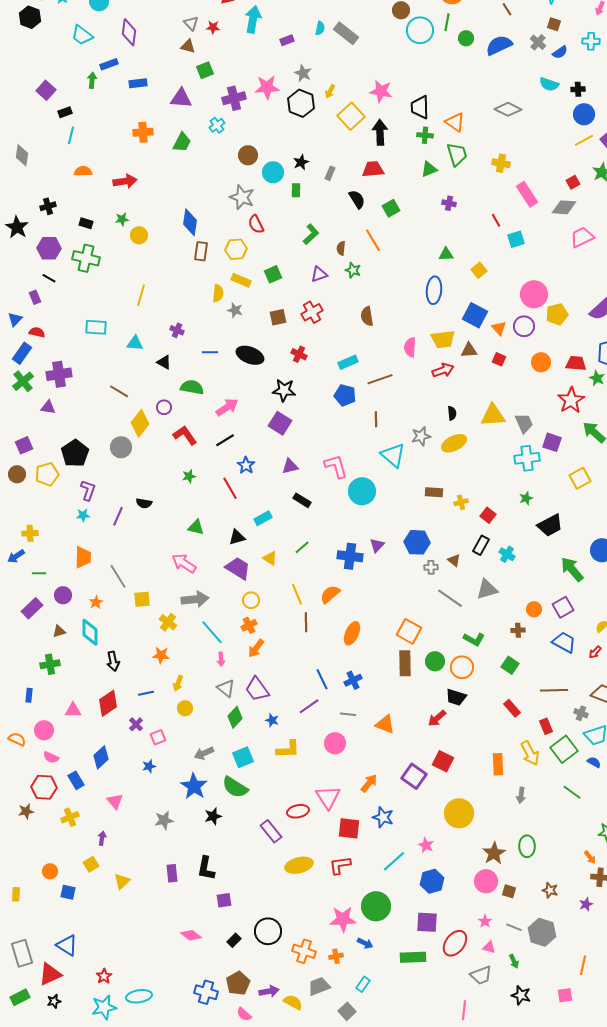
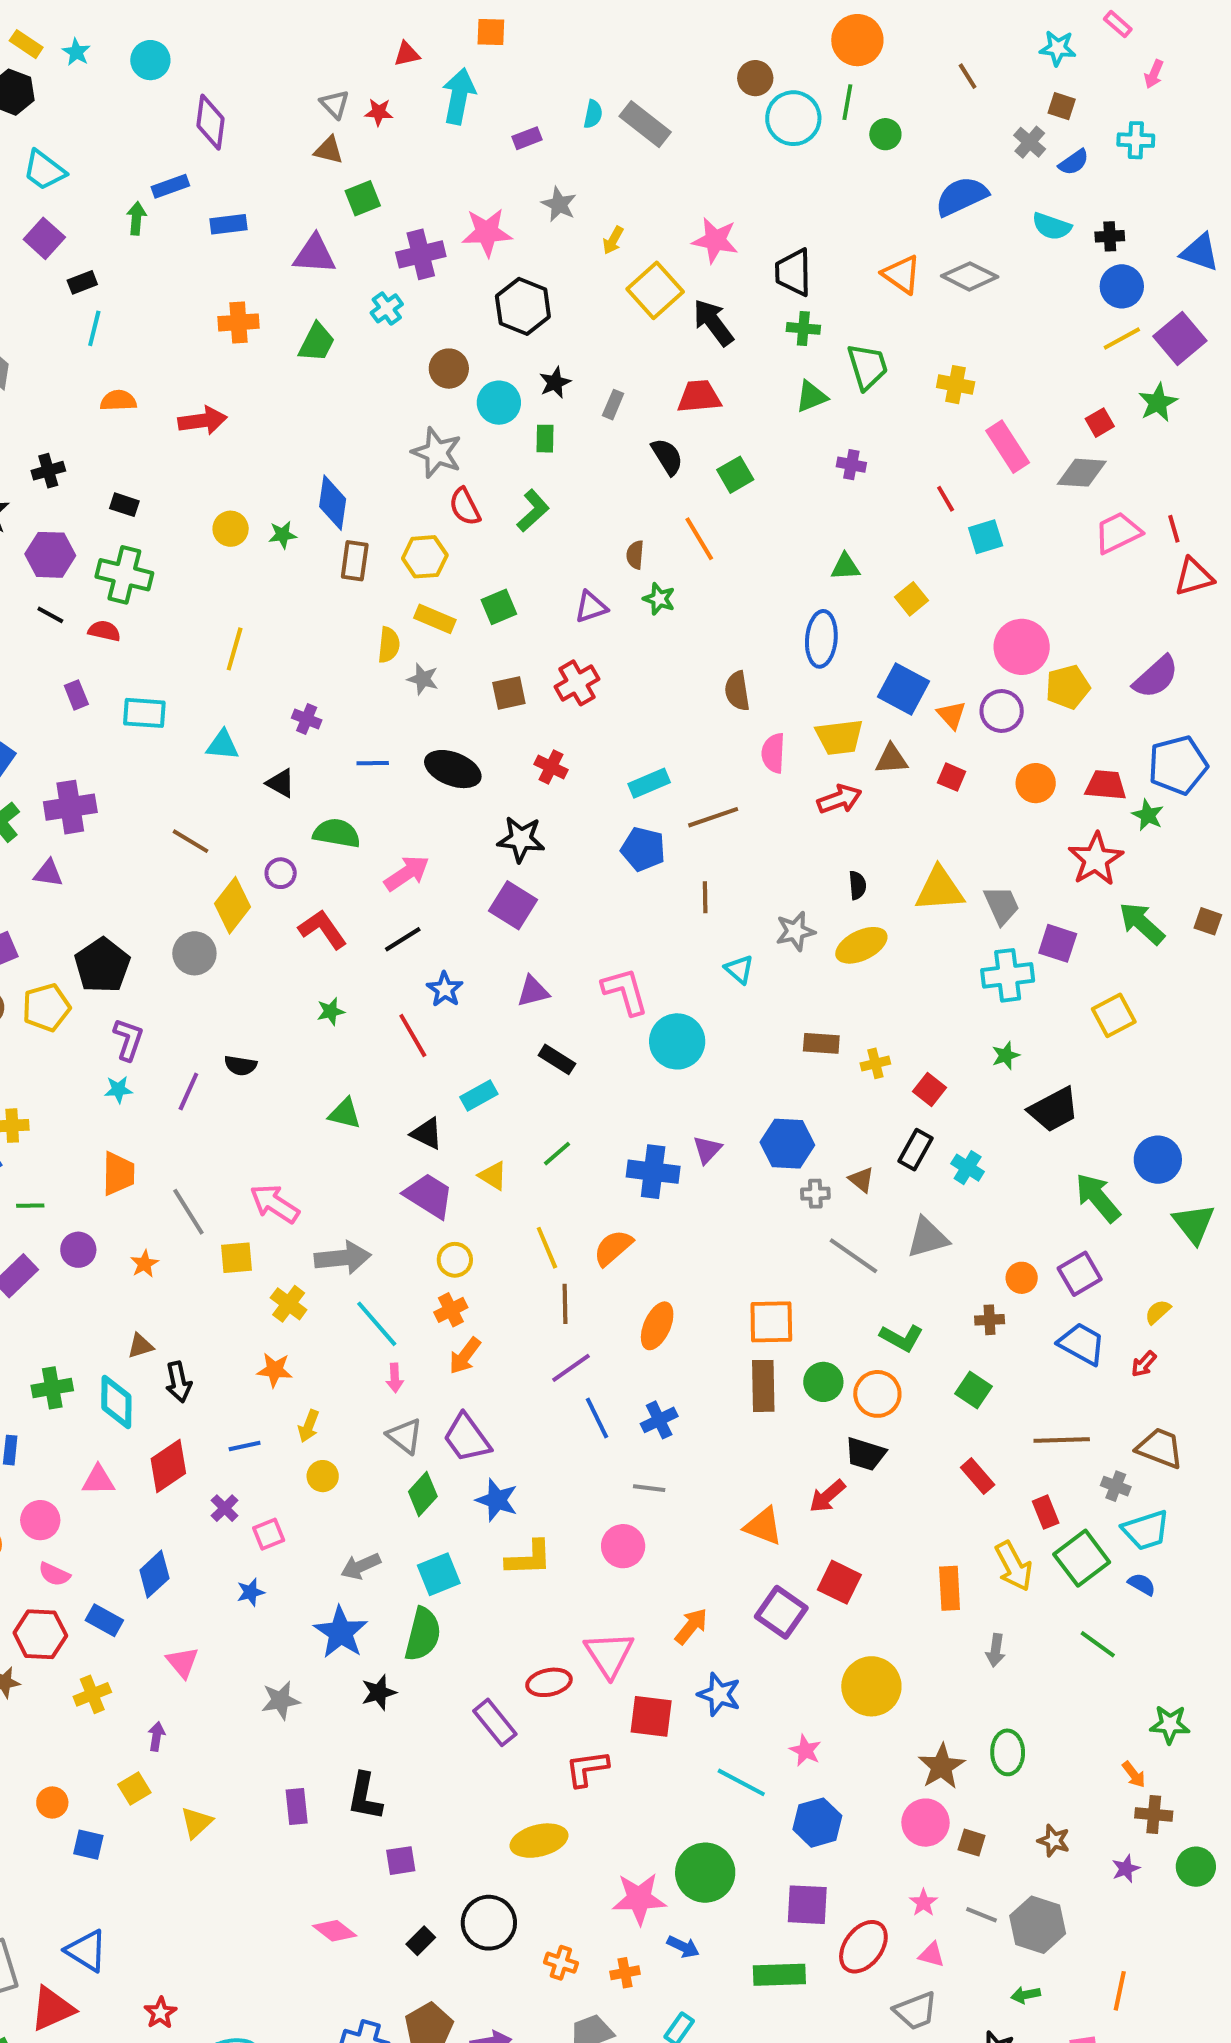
cyan trapezoid: (82, 35) -> (44, 170), moved
blue semicircle: (499, 45) -> (962, 196), moved
black hexagon: (301, 103) -> (523, 306), moved
orange triangle: (455, 122) -> (901, 274), moved
black arrow: (380, 132) -> (713, 322), turned -35
green star: (122, 219) -> (283, 535), moved
green L-shape: (311, 234) -> (533, 511), moved
purple rectangle: (35, 297) -> (76, 695), moved
brown semicircle: (367, 316) -> (737, 691), moved
red semicircle: (37, 332) -> (104, 631), moved
cyan triangle: (393, 455) -> (739, 969), size x0.6
black triangle: (237, 537) -> (427, 1134), turned 42
pink arrow: (184, 563) -> (275, 1204), moved
brown triangle: (59, 631) -> (140, 1346), moved
orange square: (409, 631) -> (771, 1322), turned -30
cyan diamond: (90, 632) -> (116, 1402), moved
purple line: (309, 706) -> (571, 1368), moved
blue star: (272, 720) -> (497, 1500), size x1.5
orange triangle: (385, 724) -> (763, 1526), moved
blue rectangle: (76, 780) -> (104, 1620), turned -30
green semicircle: (235, 787) -> (423, 1634), turned -108
cyan line: (394, 861) -> (741, 1782), turned 70
yellow ellipse: (299, 865) -> (539, 1841), moved
red L-shape: (340, 865) -> (587, 1768), moved
orange cross: (304, 951) -> (561, 1963), size x0.7
green arrow: (514, 961) -> (1026, 1995), moved, turned 104

